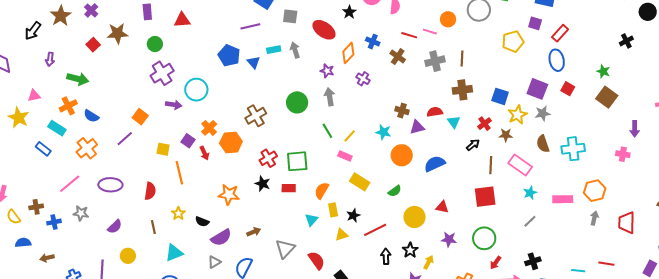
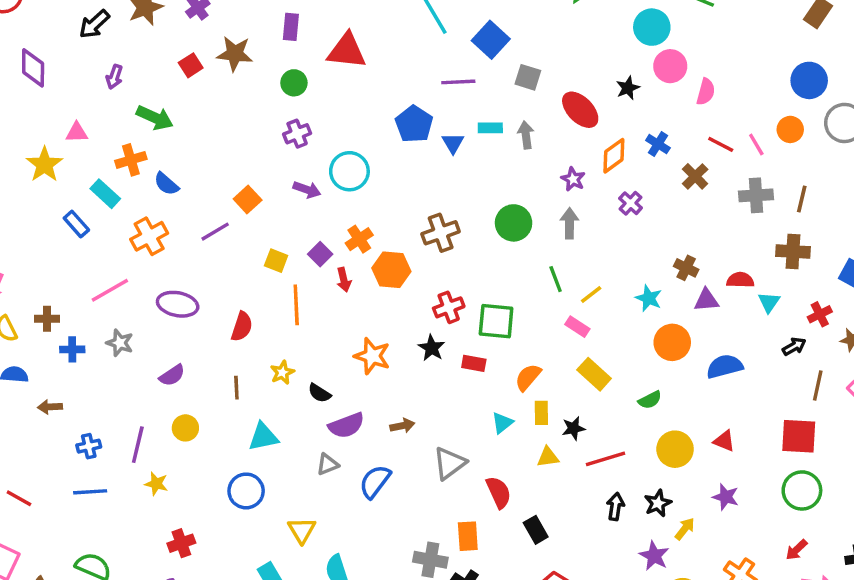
red triangle: (182, 20) -> (347, 51), size x1.4
pink line: (430, 32) -> (756, 145), turned 32
purple cross: (162, 73) -> (297, 134), size x0.7
green circle: (484, 238) -> (802, 490), moved

